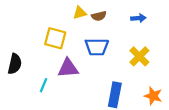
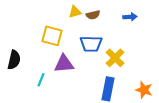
yellow cross: (139, 56) -> (115, 58), moved

